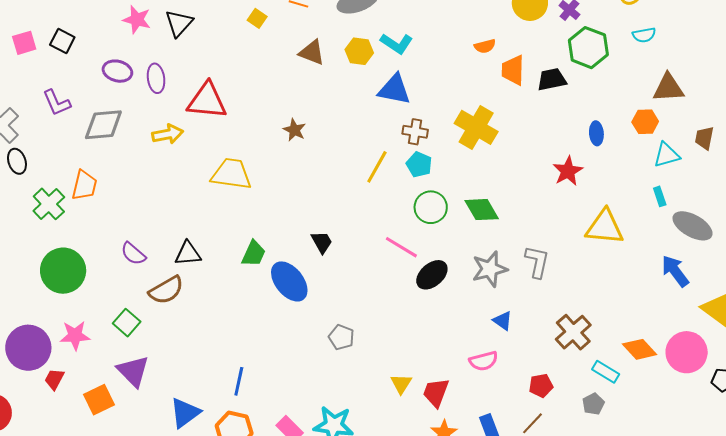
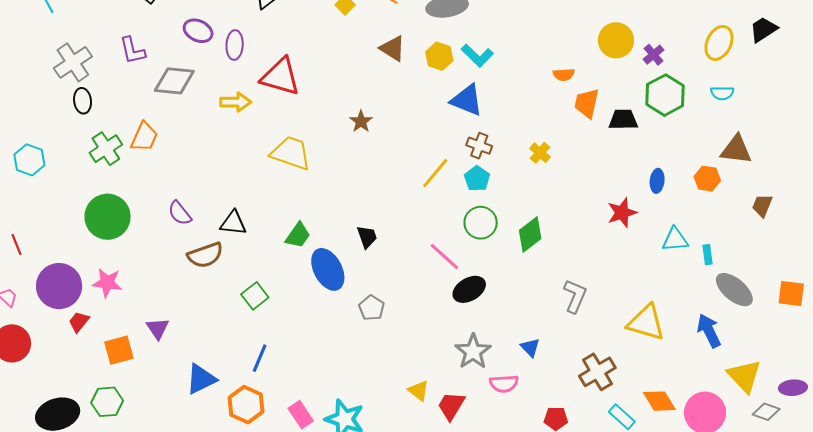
yellow cross: (476, 127) -> (540, 153), size x0.5
cyan triangle: (666, 155) -> (675, 240), moved
green diamond: (482, 210) -> (530, 234), turned 72
yellow triangle: (605, 227) -> (646, 323), moved
gray star: (490, 269) -> (473, 352), moved, turned -30
green square: (127, 323) -> (255, 296), moved
gray pentagon: (341, 337) -> (371, 308), moved
purple triangle: (133, 371) -> (158, 329), size x0.7
yellow triangle: (401, 384) -> (419, 391), turned -35

